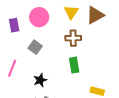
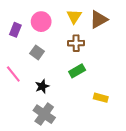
purple rectangle: (14, 25) -> (15, 30), turned 32
green rectangle: (74, 65) -> (77, 71), turned 70
pink line: (12, 68) -> (13, 74), turned -60

